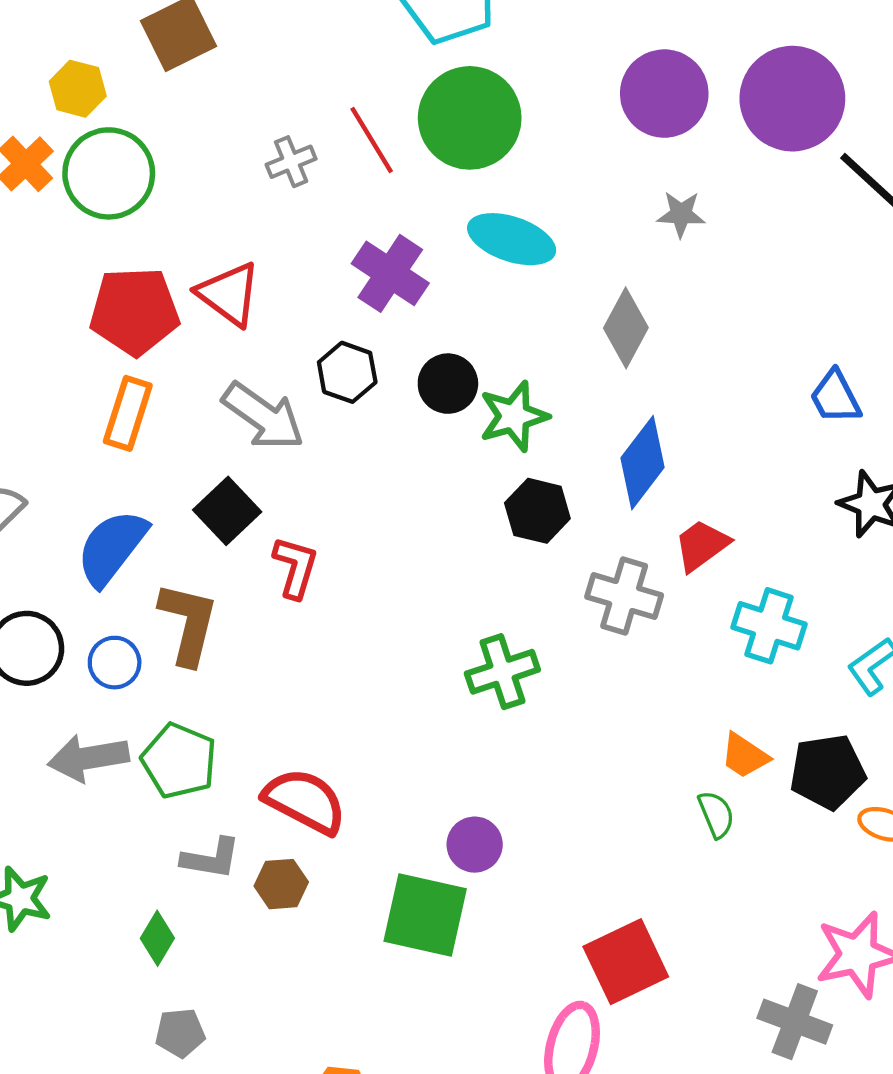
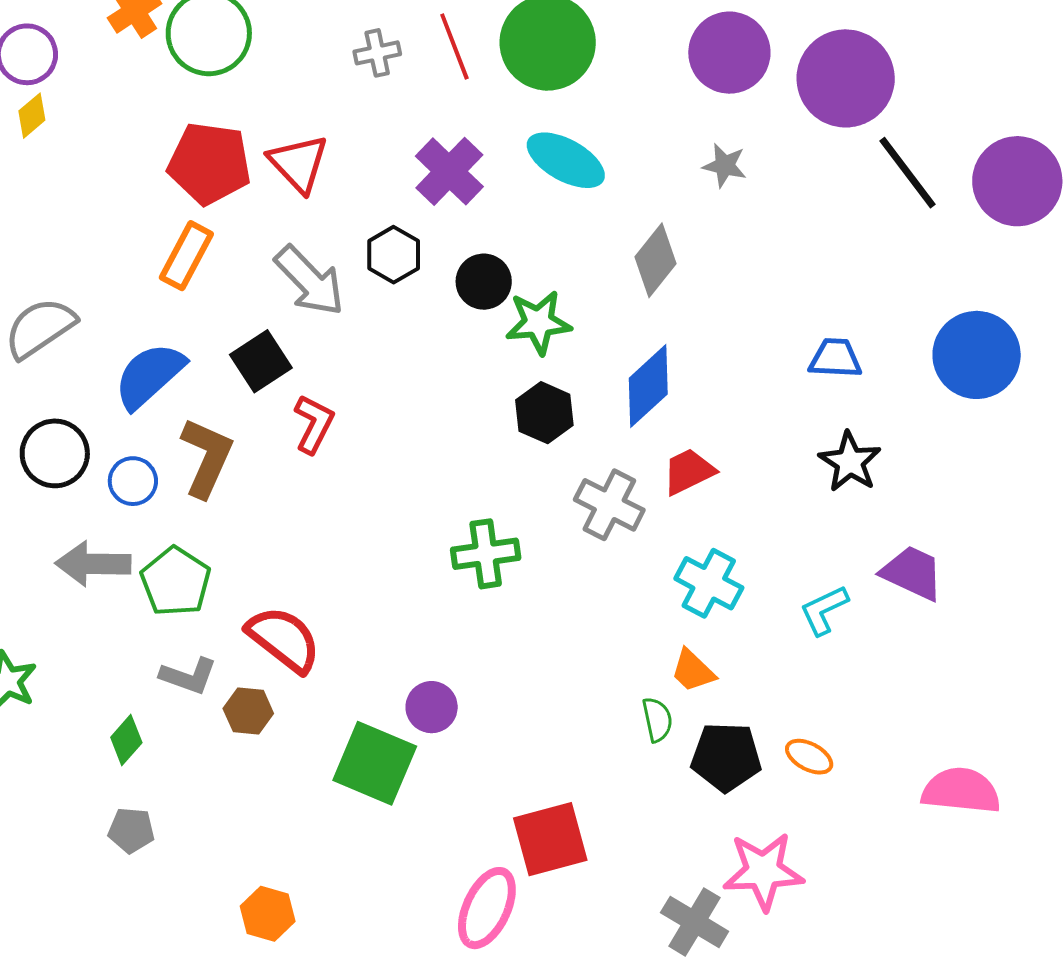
blue trapezoid: (835, 397) -> (835, 358), turned 110
cyan cross: (769, 626) -> (709, 583), moved
black pentagon: (828, 772) -> (726, 757), moved

